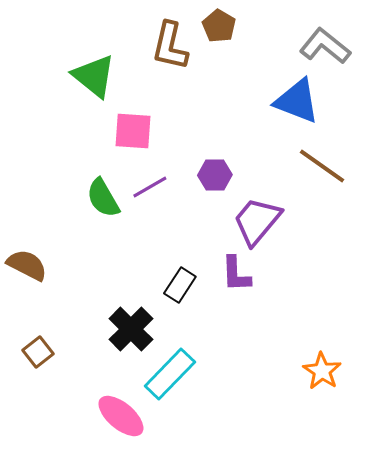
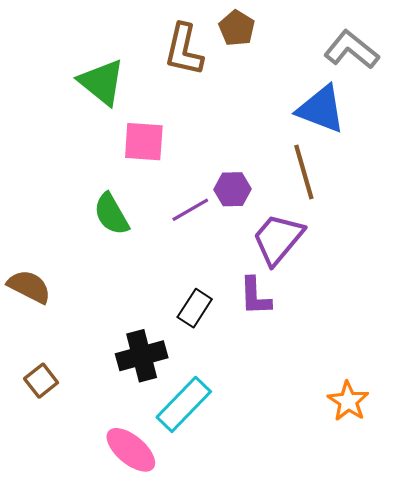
brown line: (322, 166) -> (304, 172), moved, turned 39
purple line: (150, 187) -> (190, 210), moved
black cross: (131, 329) -> (142, 356), turned 30

